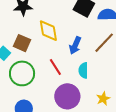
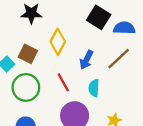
yellow diamond: (48, 31) -> (58, 42), turned 35

